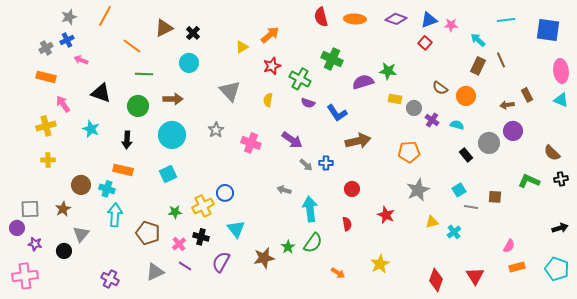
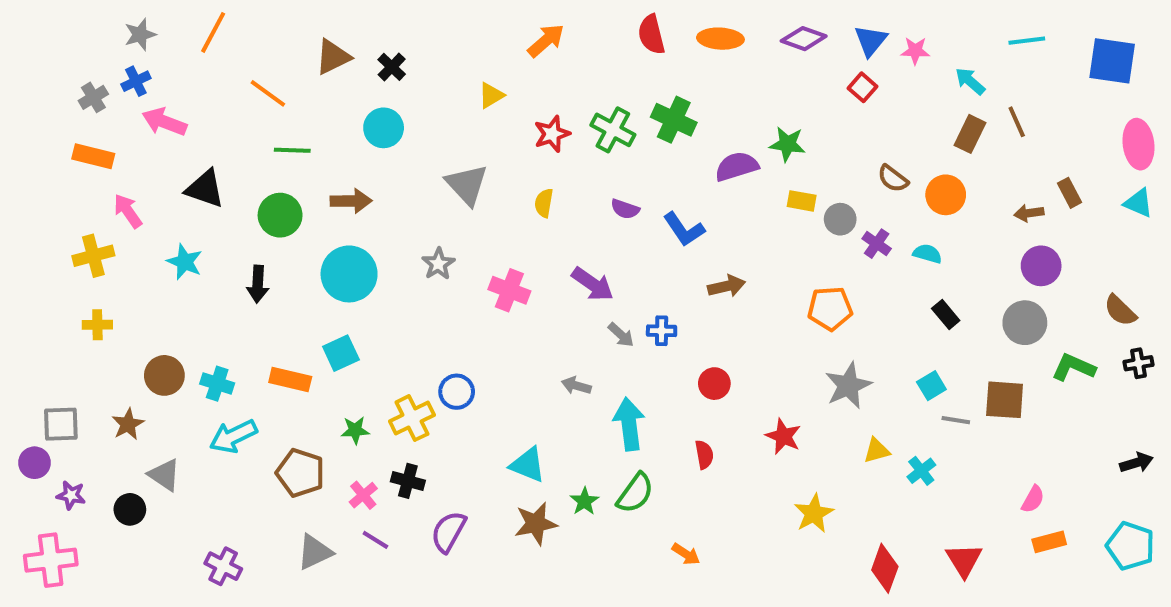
blue triangle: (429, 20) -> (871, 41), turned -30
orange arrow: (270, 35) -> (546, 41), moved
pink arrow: (81, 60) -> (164, 122), size x1.5
green cross: (300, 79) -> (613, 130), moved
brown arrow: (358, 141) -> (727, 286), size x0.7
gray circle: (489, 143) -> (1025, 323), moved
orange rectangle: (123, 170) -> (290, 380), moved
brown square: (495, 197) -> (1005, 400), size x1.5
cyan arrow: (115, 215) -> (233, 436), turned -120
cyan triangle: (236, 229) -> (528, 465), moved, turned -30
gray triangle: (81, 234) -> (164, 475), turned -36
yellow star: (380, 264) -> (814, 513), moved

